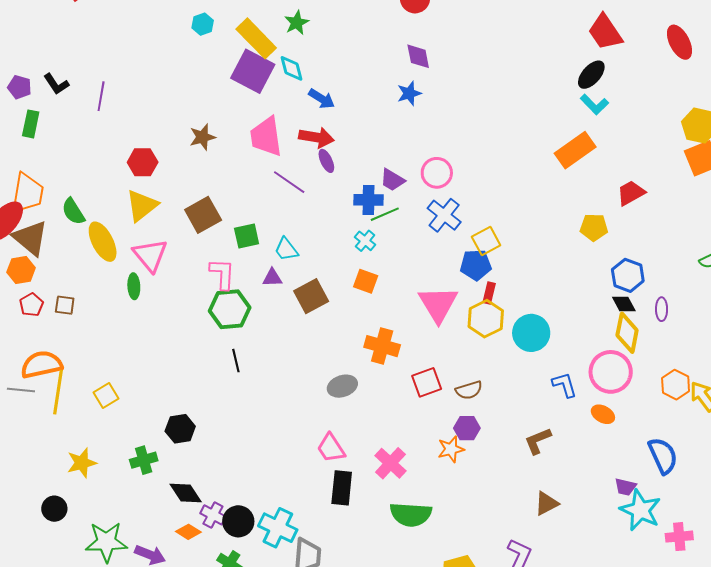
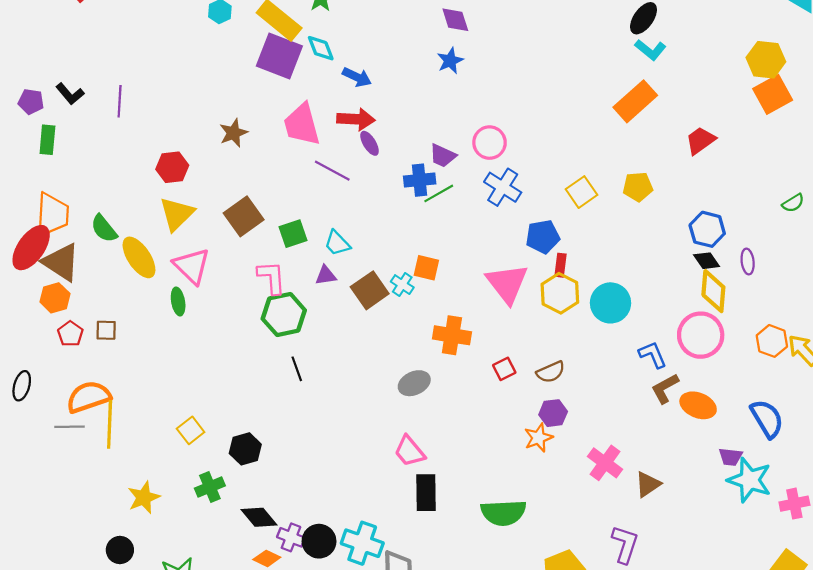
yellow pentagon: (594, 227) -> (638, 187), moved
cyan cross: (365, 241) -> (402, 285), moved
yellow square: (486, 241) -> (581, 192), moved
red square: (427, 382) -> (504, 369), size x0.7
yellow square: (106, 395) -> (191, 430), moved
orange ellipse: (603, 414) -> (698, 405), moved, size x1.4
brown L-shape: (538, 441) -> (665, 388), moved
pink cross: (390, 463) -> (605, 463), moved

